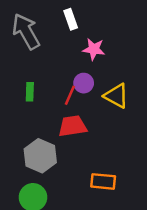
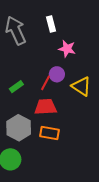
green rectangle: (30, 92) -> (16, 87), moved, turned 48
orange rectangle: (103, 181) -> (49, 133), moved

